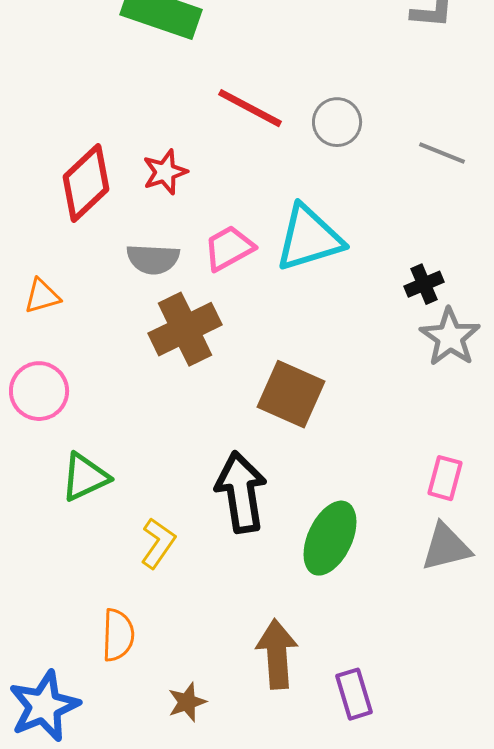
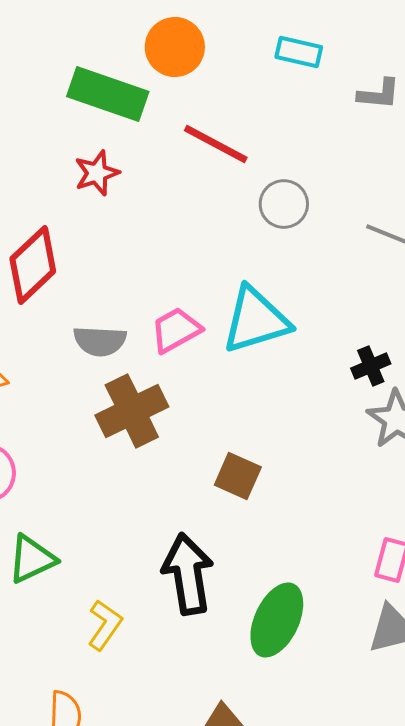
red line: (250, 108) -> (216, 144), moved
red star: (165, 172) -> (97, 173), moved
brown square: (291, 394) -> (238, 476), size x0.7

